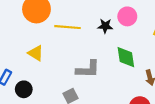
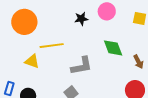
black star: (105, 26) -> (81, 19), moved
yellow line: (68, 27) -> (52, 46), moved

